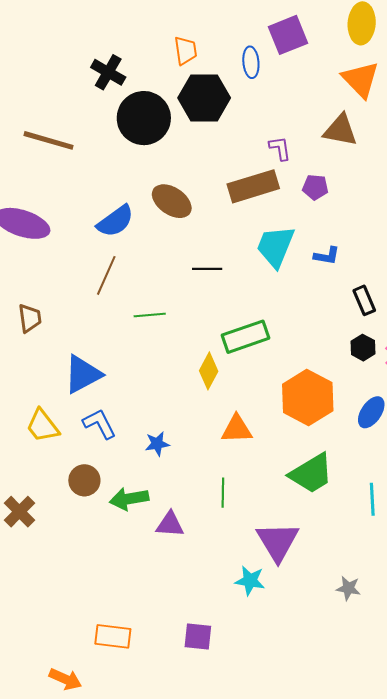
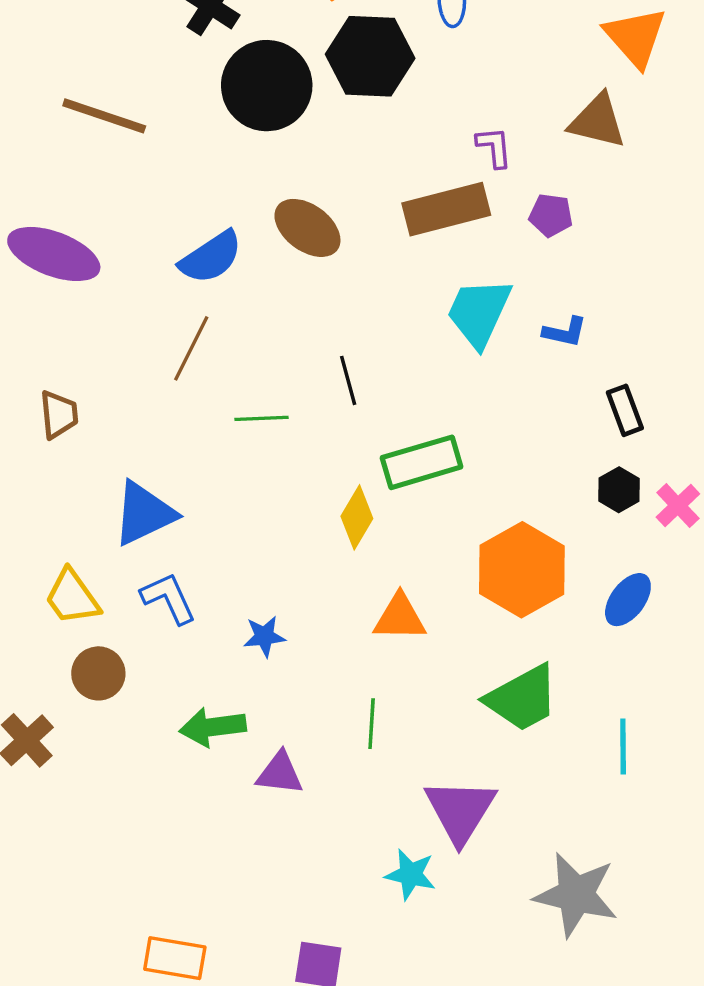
black line: (207, 269) -> (348, 380), moved, turned 72
brown circle: (84, 480) -> (98, 673), moved
gray star: (348, 588) -> (576, 895), size x2.0

